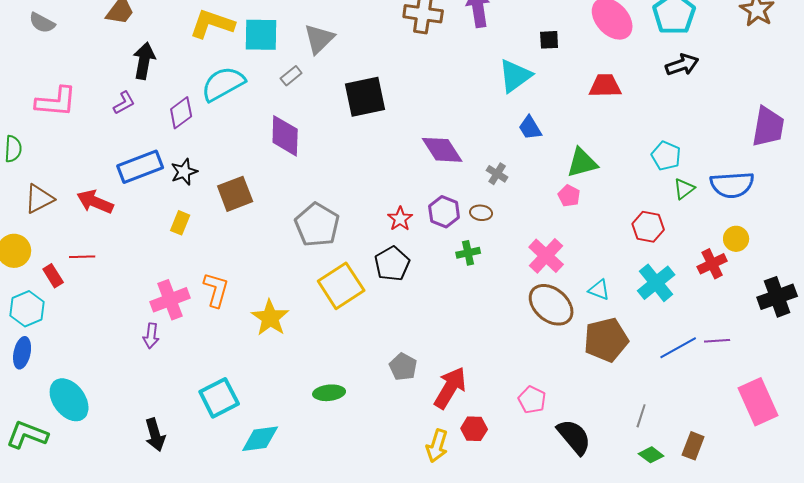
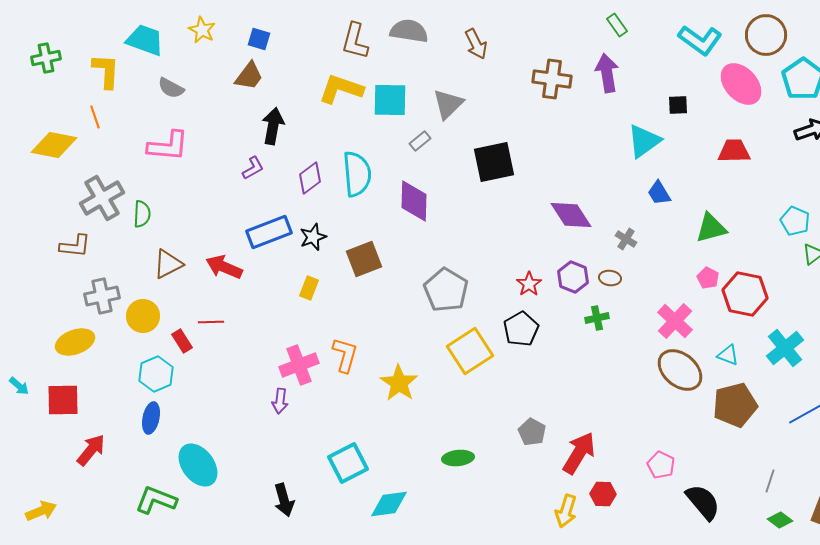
cyan semicircle: (223, 84) -> (357, 174), moved, turned 114
pink L-shape: (56, 102) -> (168, 146), moved
pink pentagon: (569, 196) -> (708, 278), moved
red hexagon: (648, 227) -> (745, 294), moved, size x1.4

